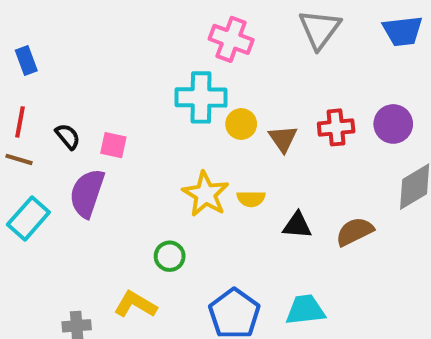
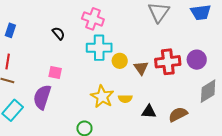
pink cross: (231, 39) -> (93, 19), moved
blue rectangle: (26, 61) -> (10, 30), turned 40
red cross: (336, 127) -> (168, 62), size x1.4
black semicircle: (68, 136) -> (58, 33), moved

